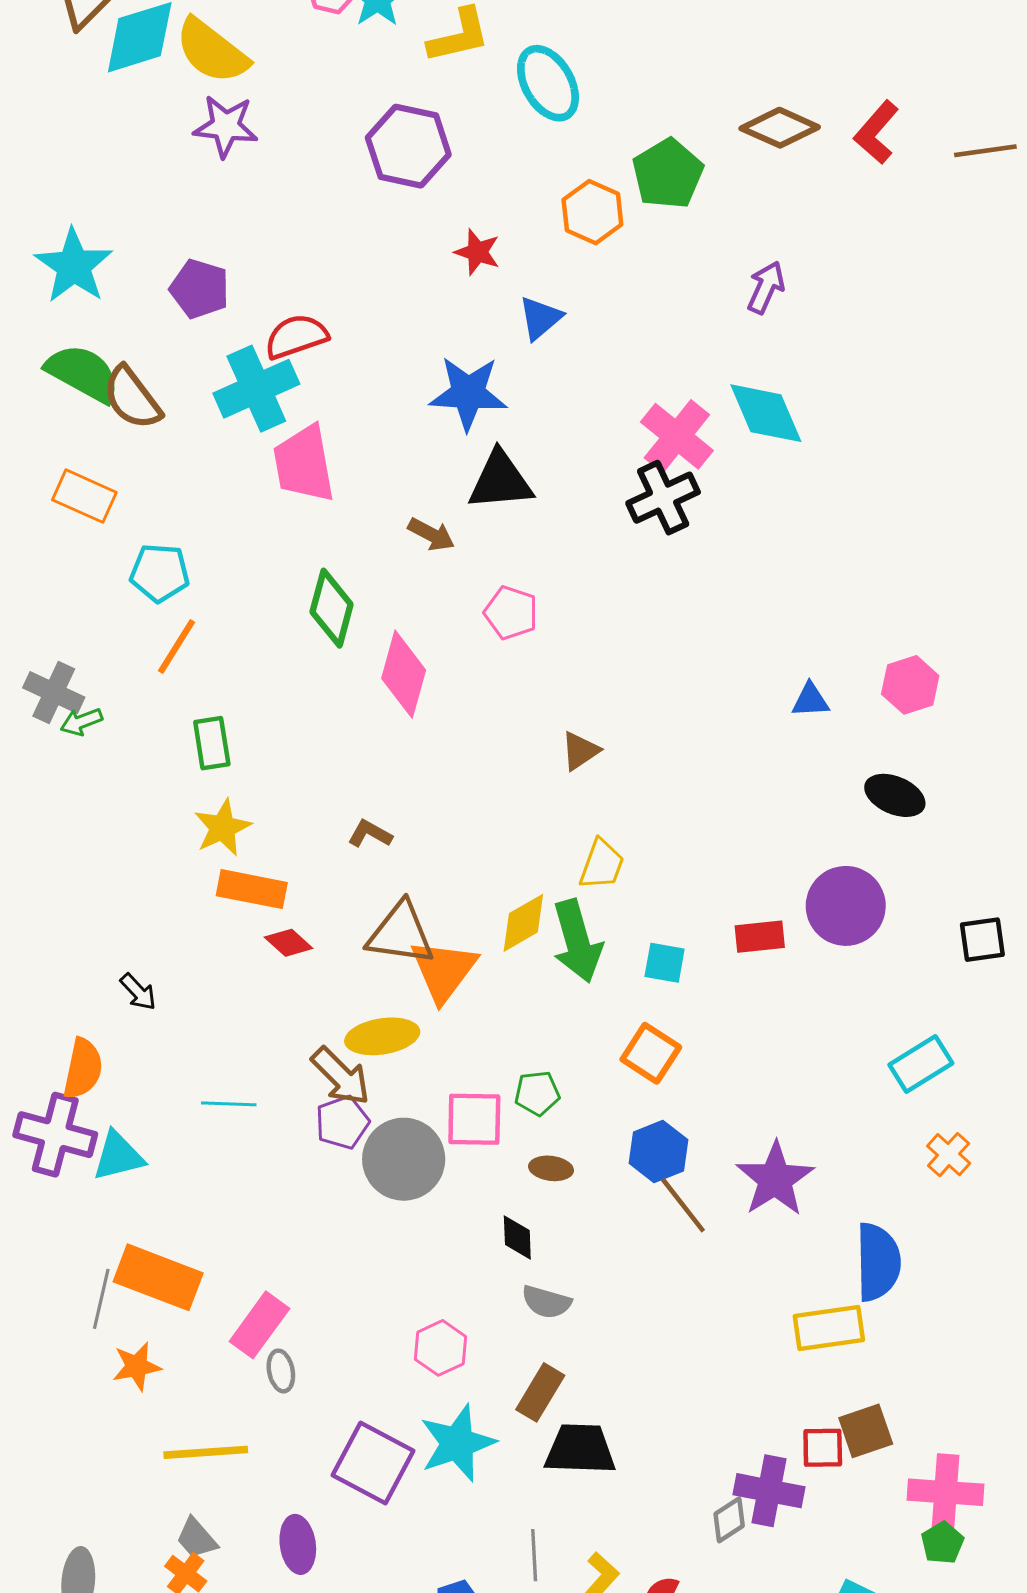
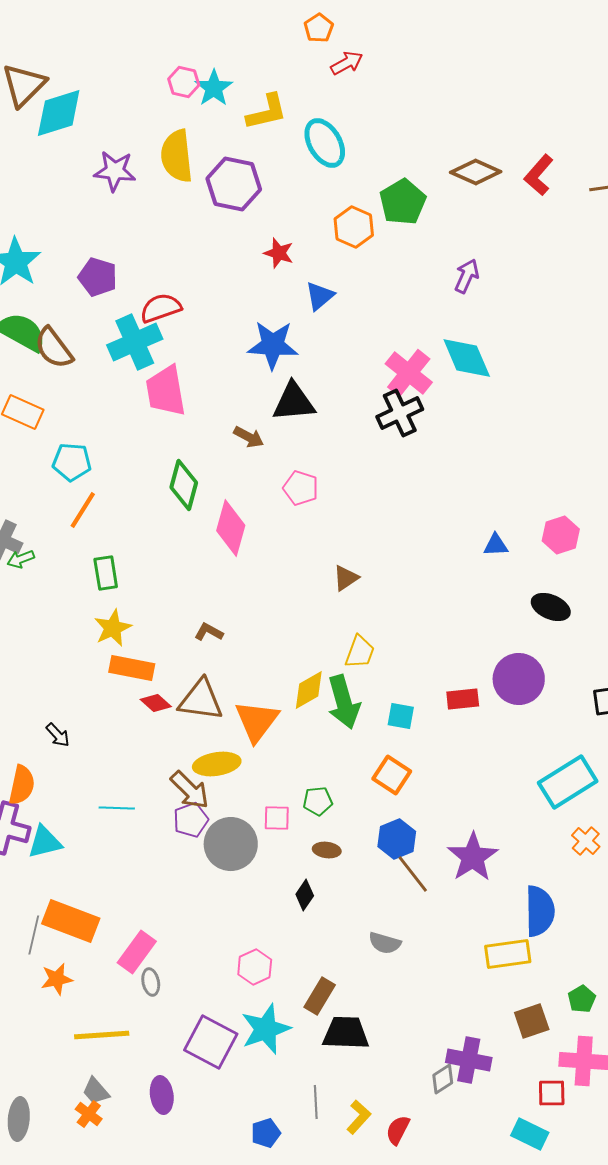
yellow semicircle: (212, 51) -> (177, 156), moved, turned 46
brown triangle: (401, 934) -> (201, 700), moved
cyan rectangle: (921, 1064) -> (568, 782), size x1.4
pink square: (474, 1119) -> (277, 818), size x0.7
black diamond: (517, 1237) -> (305, 895), turned 36
gray semicircle: (546, 1302) -> (385, 943), moved
red square: (823, 1448) -> (552, 1093), moved
green pentagon: (942, 1543) -> (582, 999), moved

